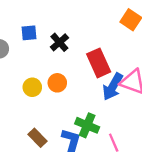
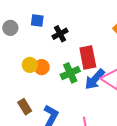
orange circle: (57, 83) -> (42, 67), moved
green cross: (87, 125) -> (70, 73), moved, turned 30

